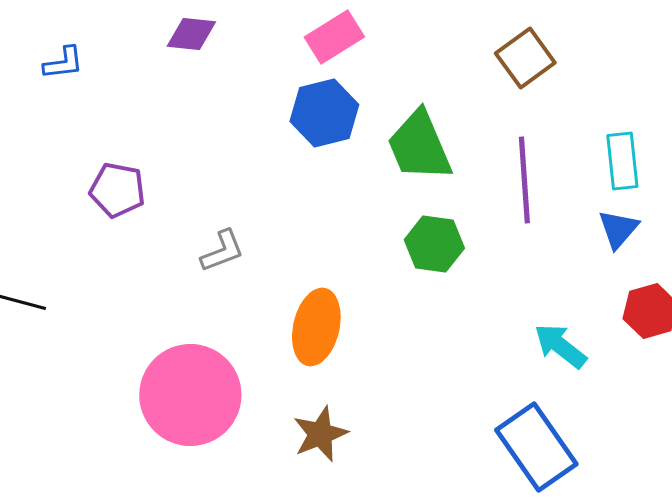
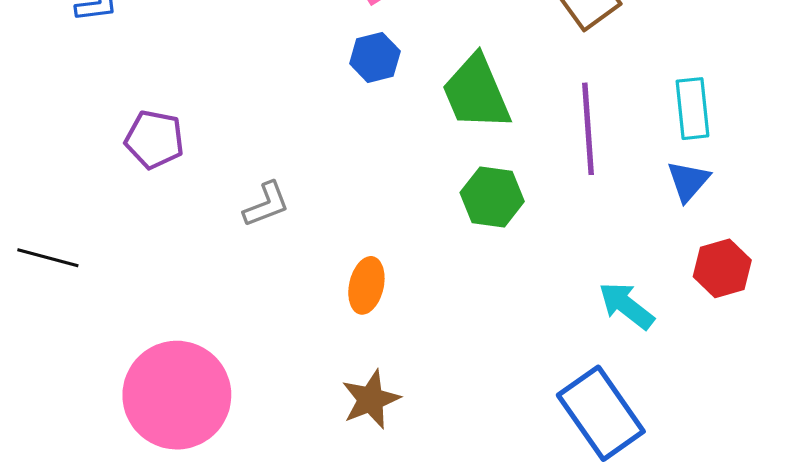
blue hexagon: (324, 113) -> (375, 57), size x0.7
orange ellipse: (316, 327) -> (366, 285), size x0.7
pink circle: (190, 395) -> (177, 395), moved

